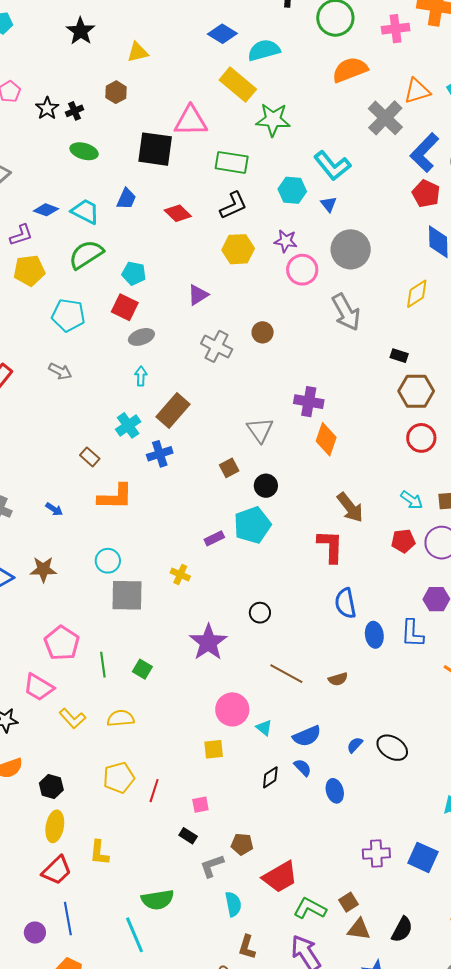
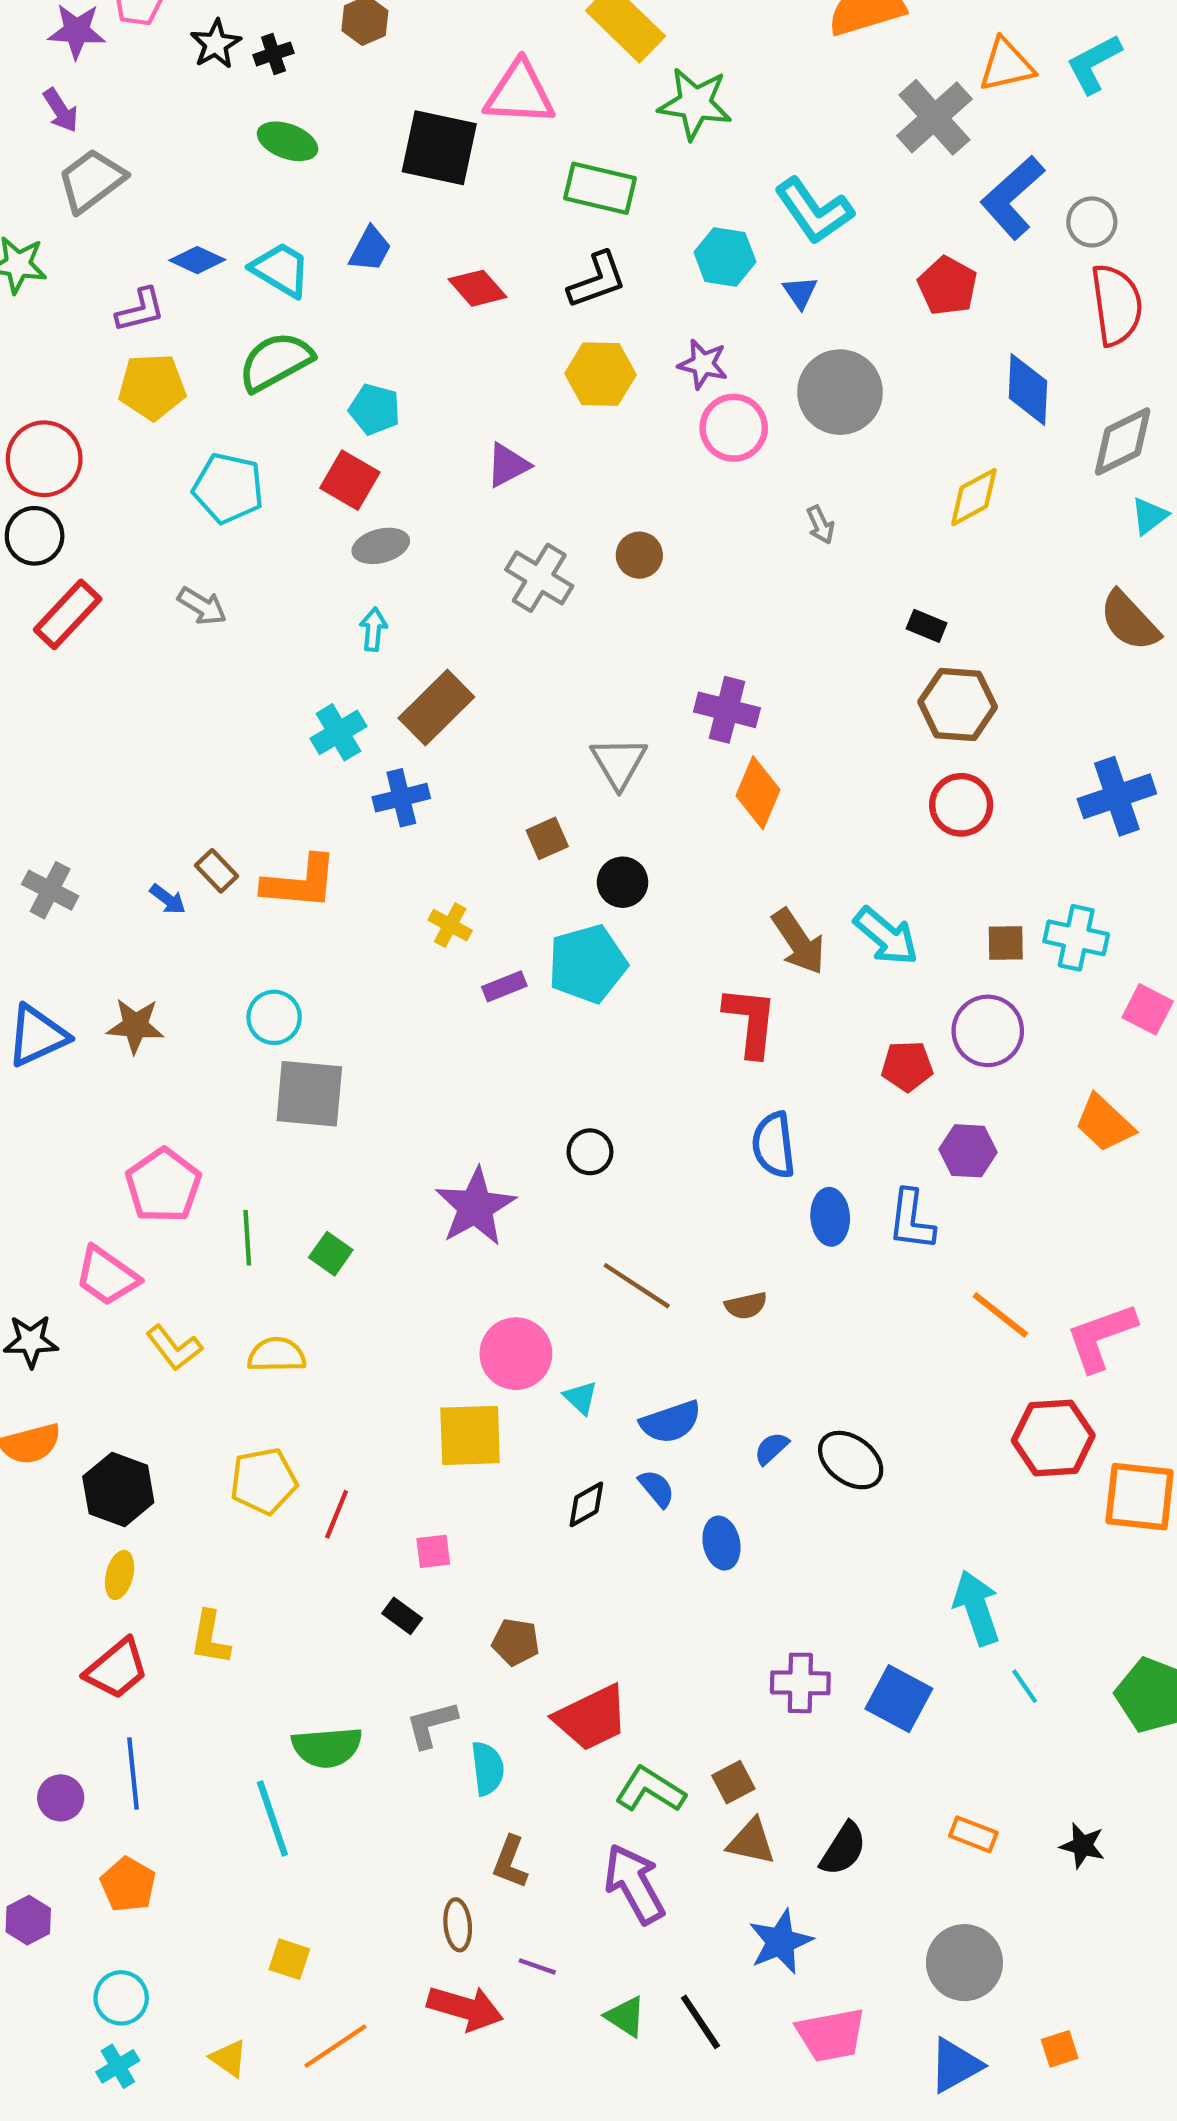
red pentagon: (426, 194) -> (947, 286), moved
gray arrow: (346, 312) -> (820, 525), size x0.5
brown rectangle: (90, 457) -> (217, 871), moved
cyan arrow: (412, 500) -> (886, 936), moved, size x1.4
red pentagon: (403, 541) -> (907, 1066), moved
yellow cross: (180, 574) -> (450, 925), moved
yellow square: (214, 749) -> (470, 1435), size x1.6
black hexagon: (51, 787) -> (118, 1490), size x1.4
yellow ellipse: (55, 826) -> (120, 1575), size x0.7
gray L-shape: (212, 866) -> (431, 1724), moved

